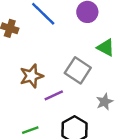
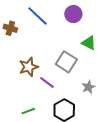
purple line: (54, 95) -> (47, 82), turned 63

